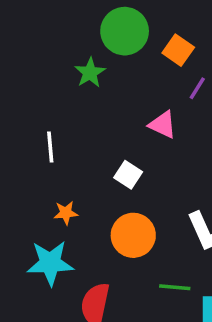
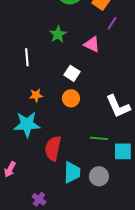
green star: (90, 73) -> (58, 34), moved
orange circle: (133, 235) -> (71, 98), moved, size x0.7

